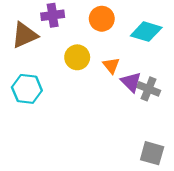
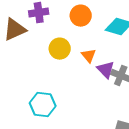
cyan hexagon: (27, 89) -> (43, 105), moved

